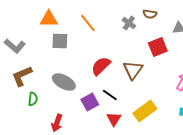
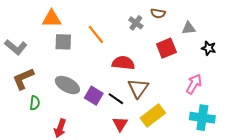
orange line: (88, 23) -> (96, 34), moved
red semicircle: (101, 66) -> (123, 63), moved, turned 50
brown triangle: (133, 70) -> (138, 88), moved
purple square: (90, 102) -> (94, 96), moved, turned -30

